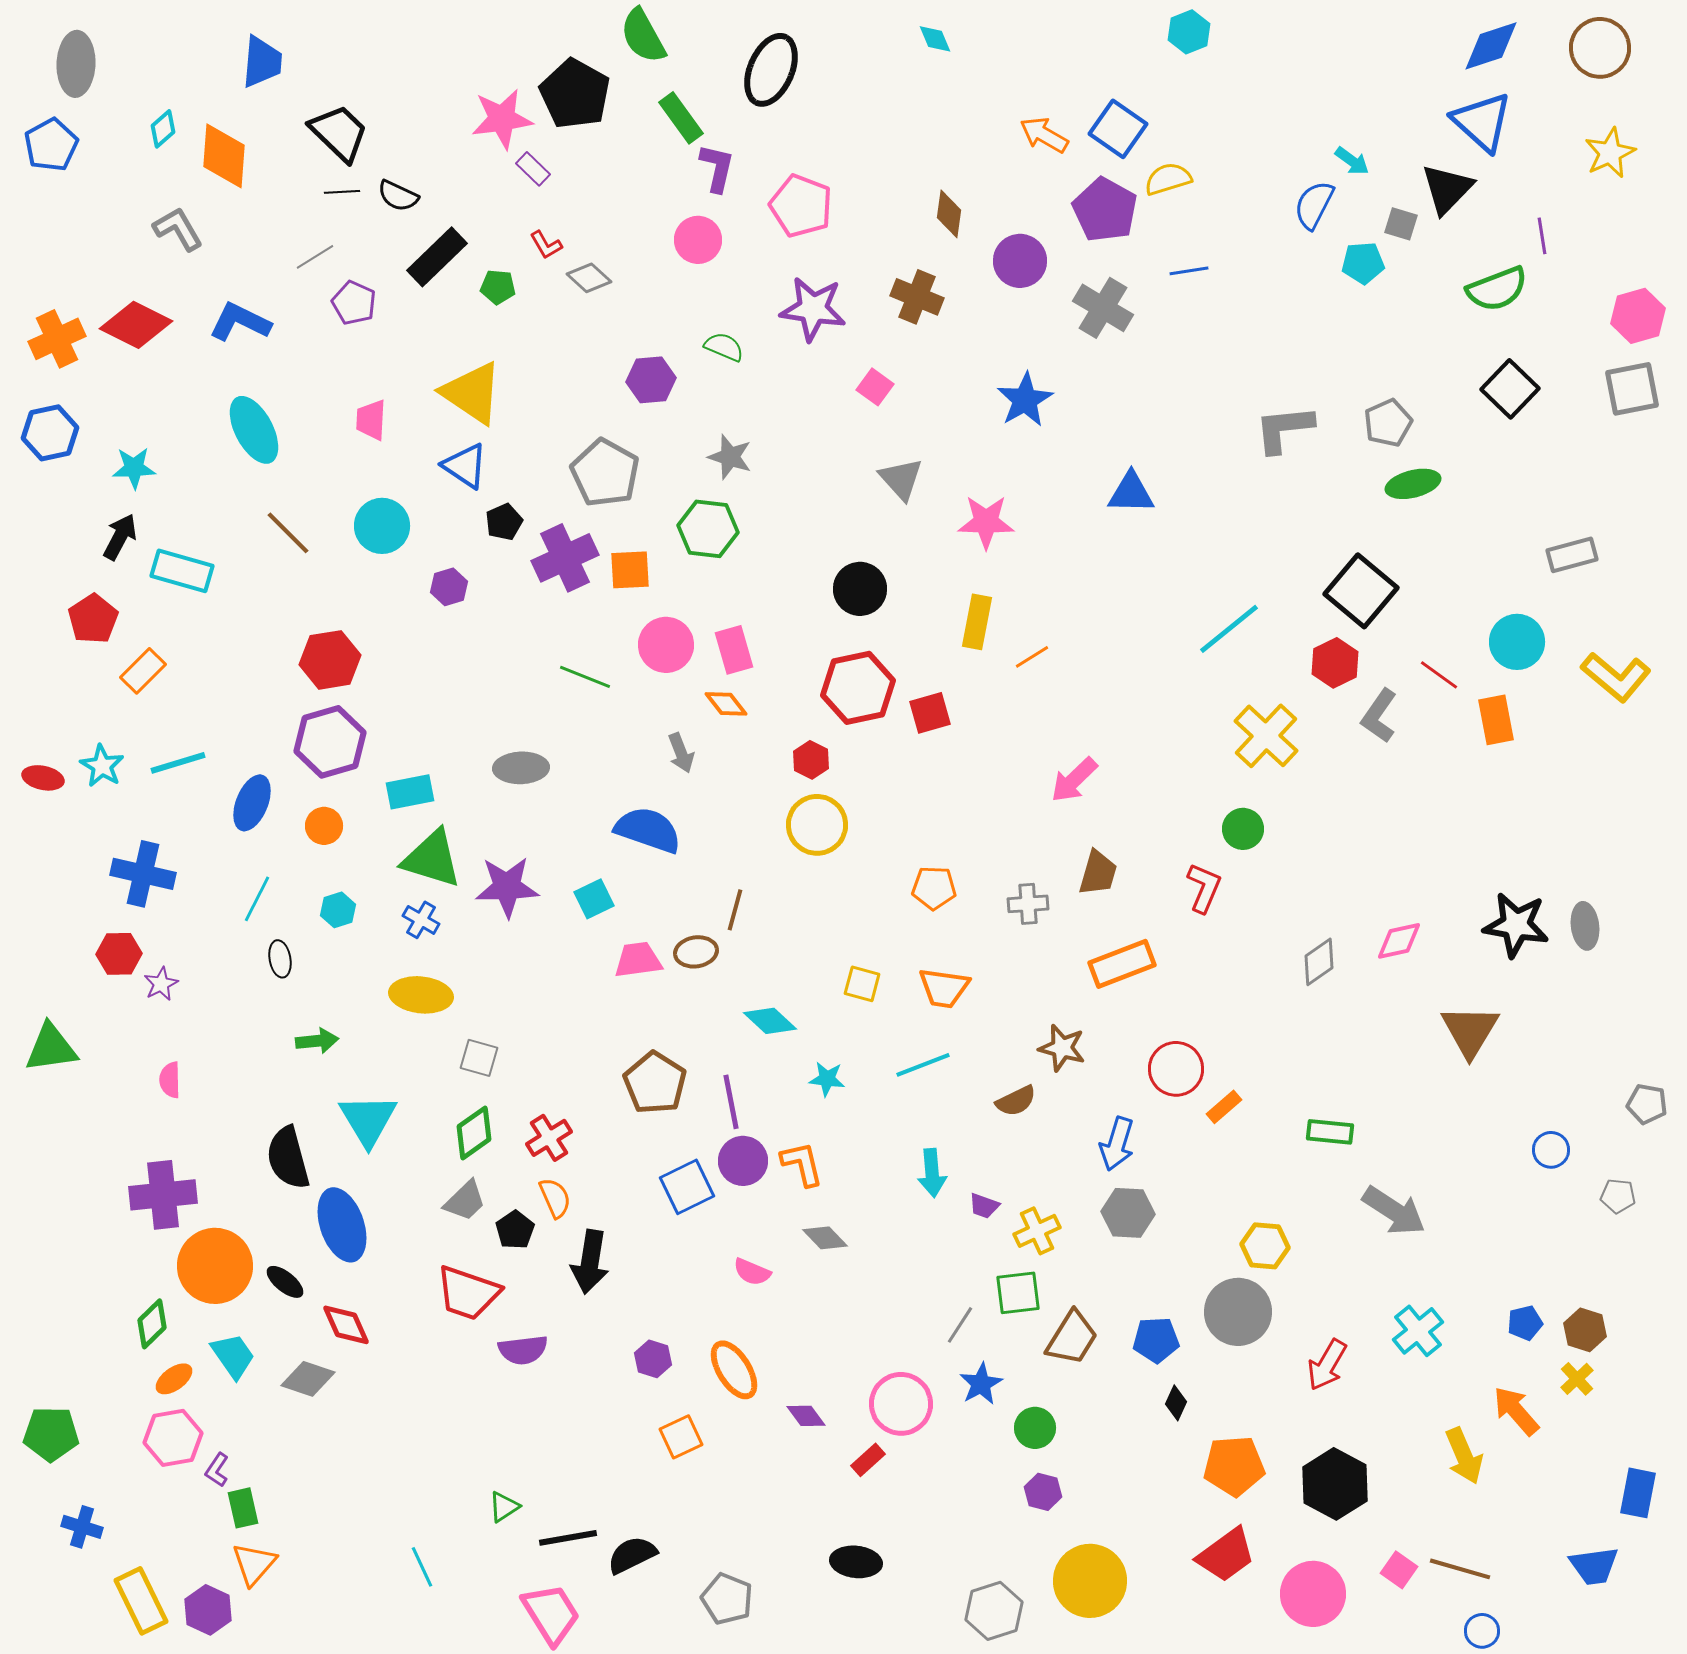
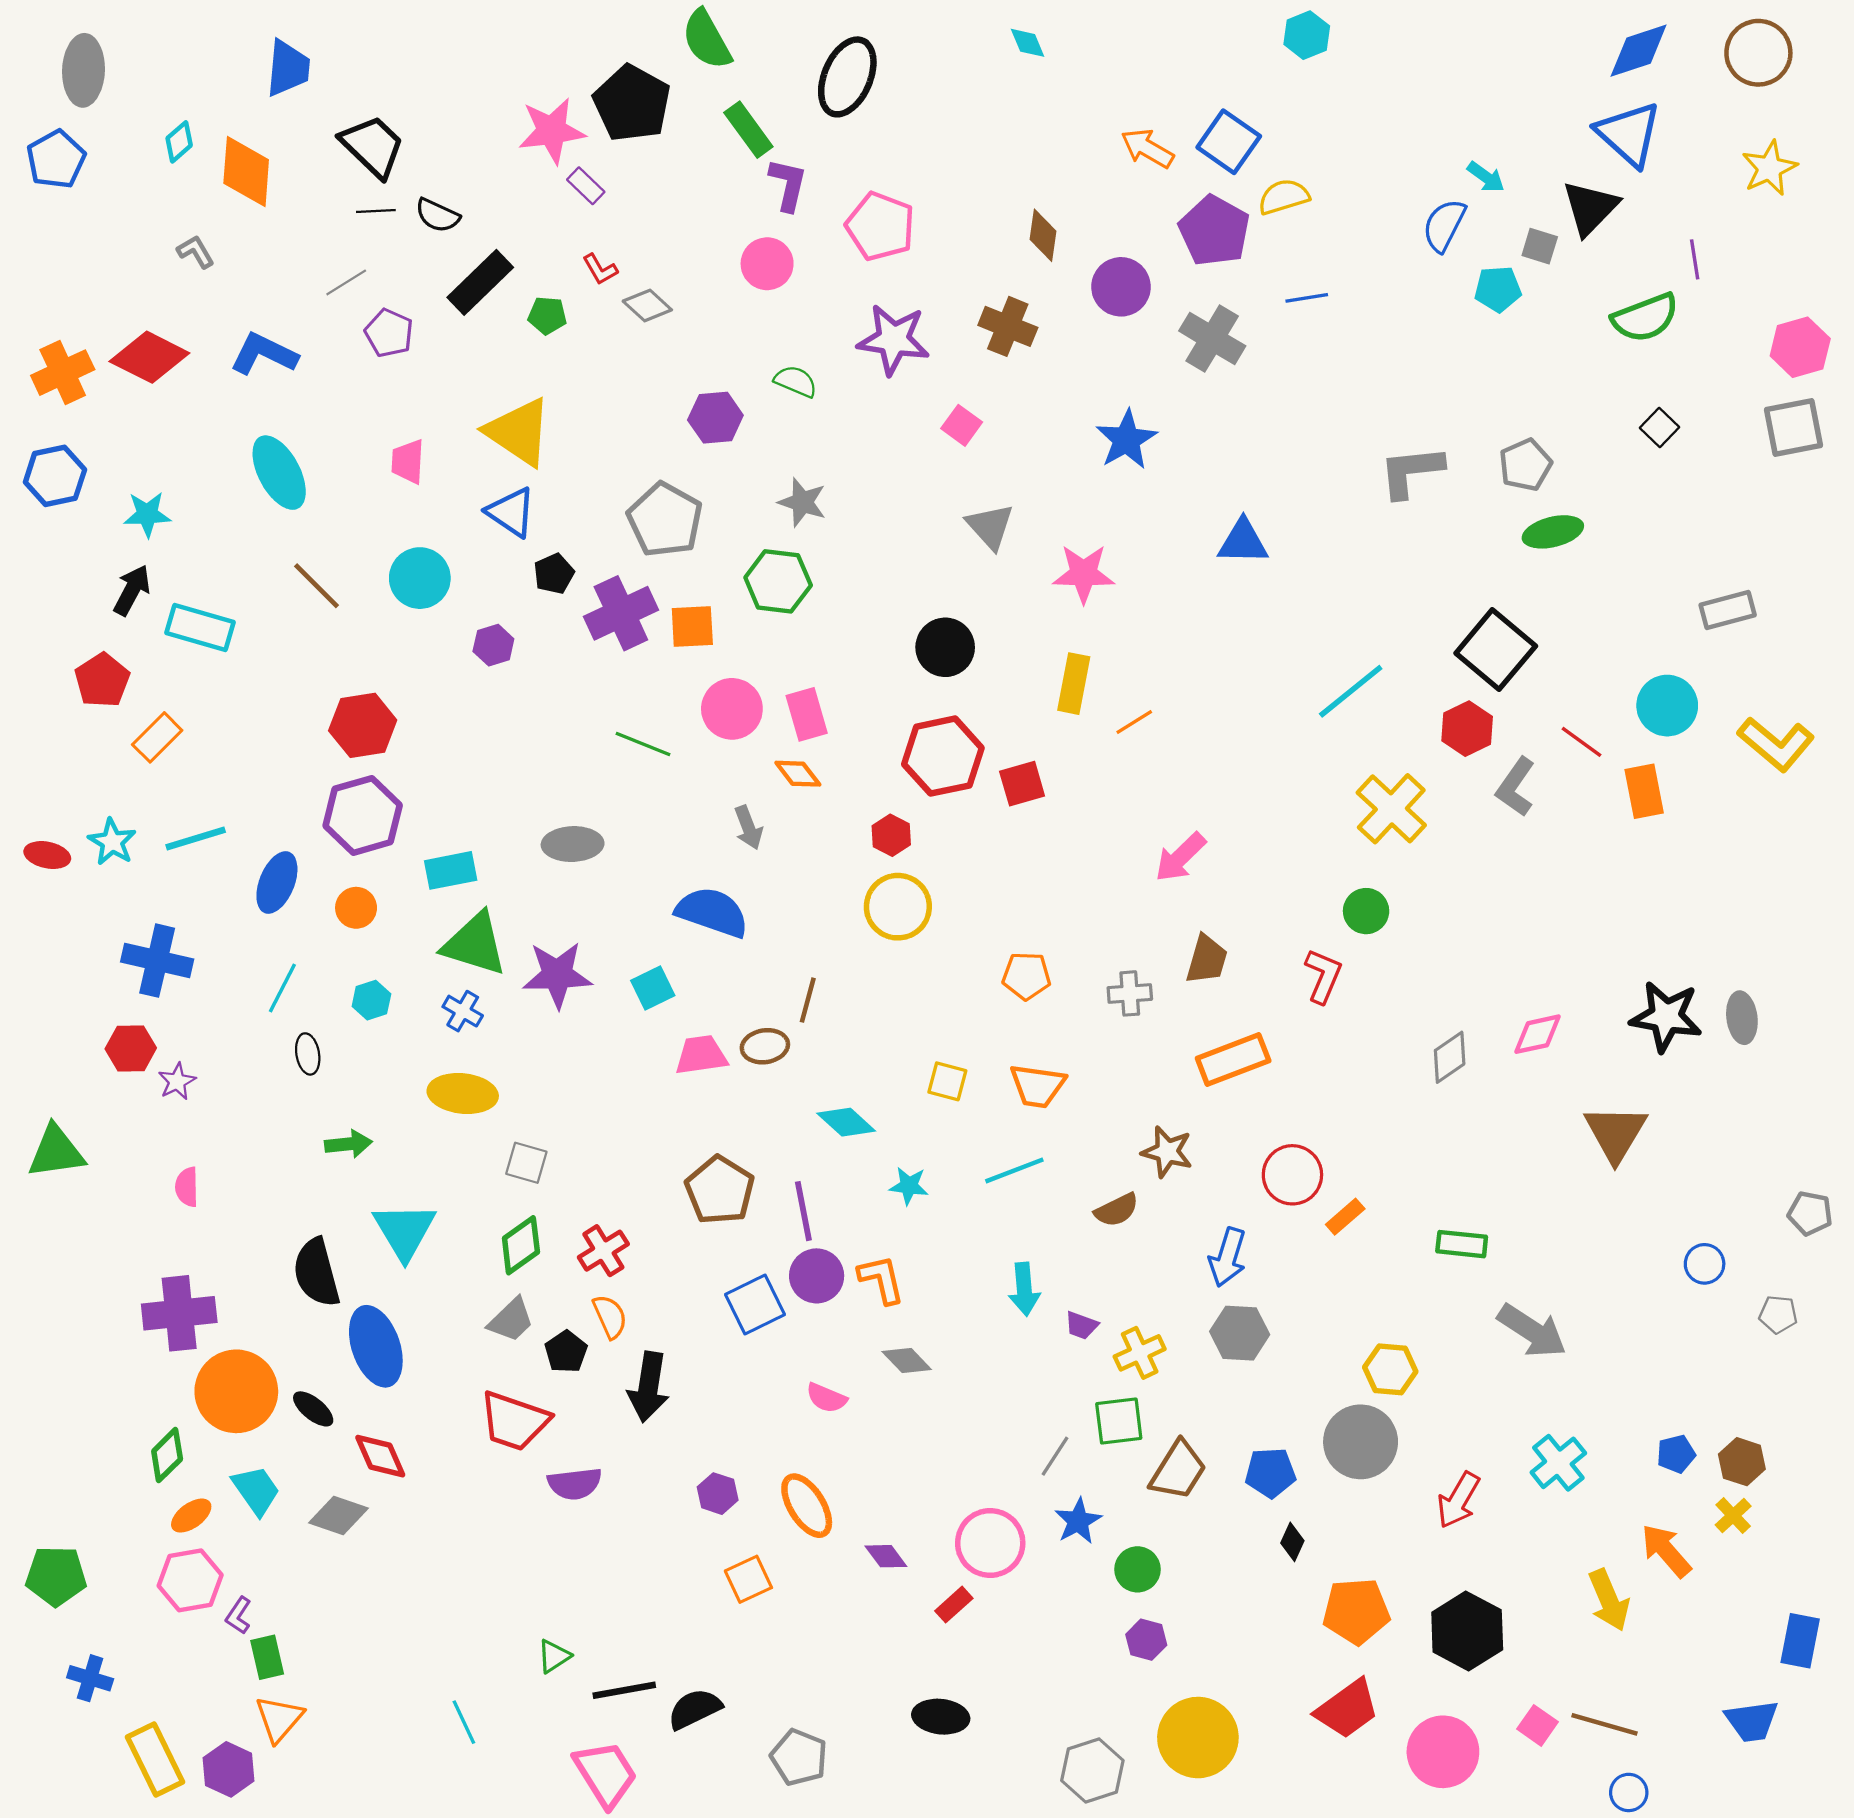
gray L-shape: (178, 229) -> (196, 252), size x0.7
black square: (1510, 389) -> (1659, 428), size x0.6

